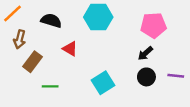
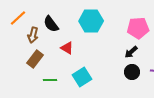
black semicircle: (51, 21) -> (51, 24), turned -144
brown arrow: (20, 39) -> (33, 35), moved
cyan square: (103, 83) -> (82, 77), moved

